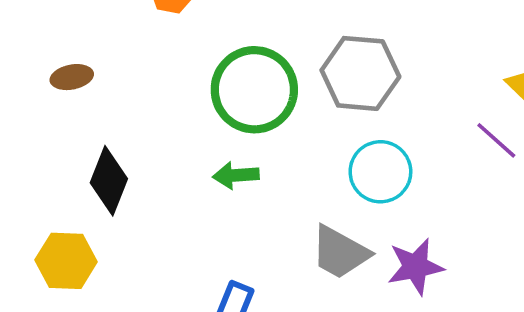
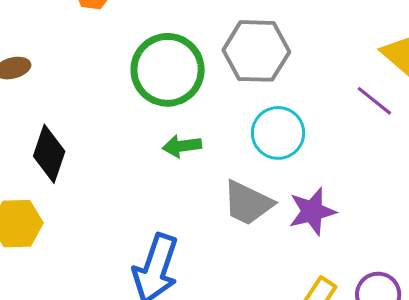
green arrow: (236, 175) -> (182, 146), moved

